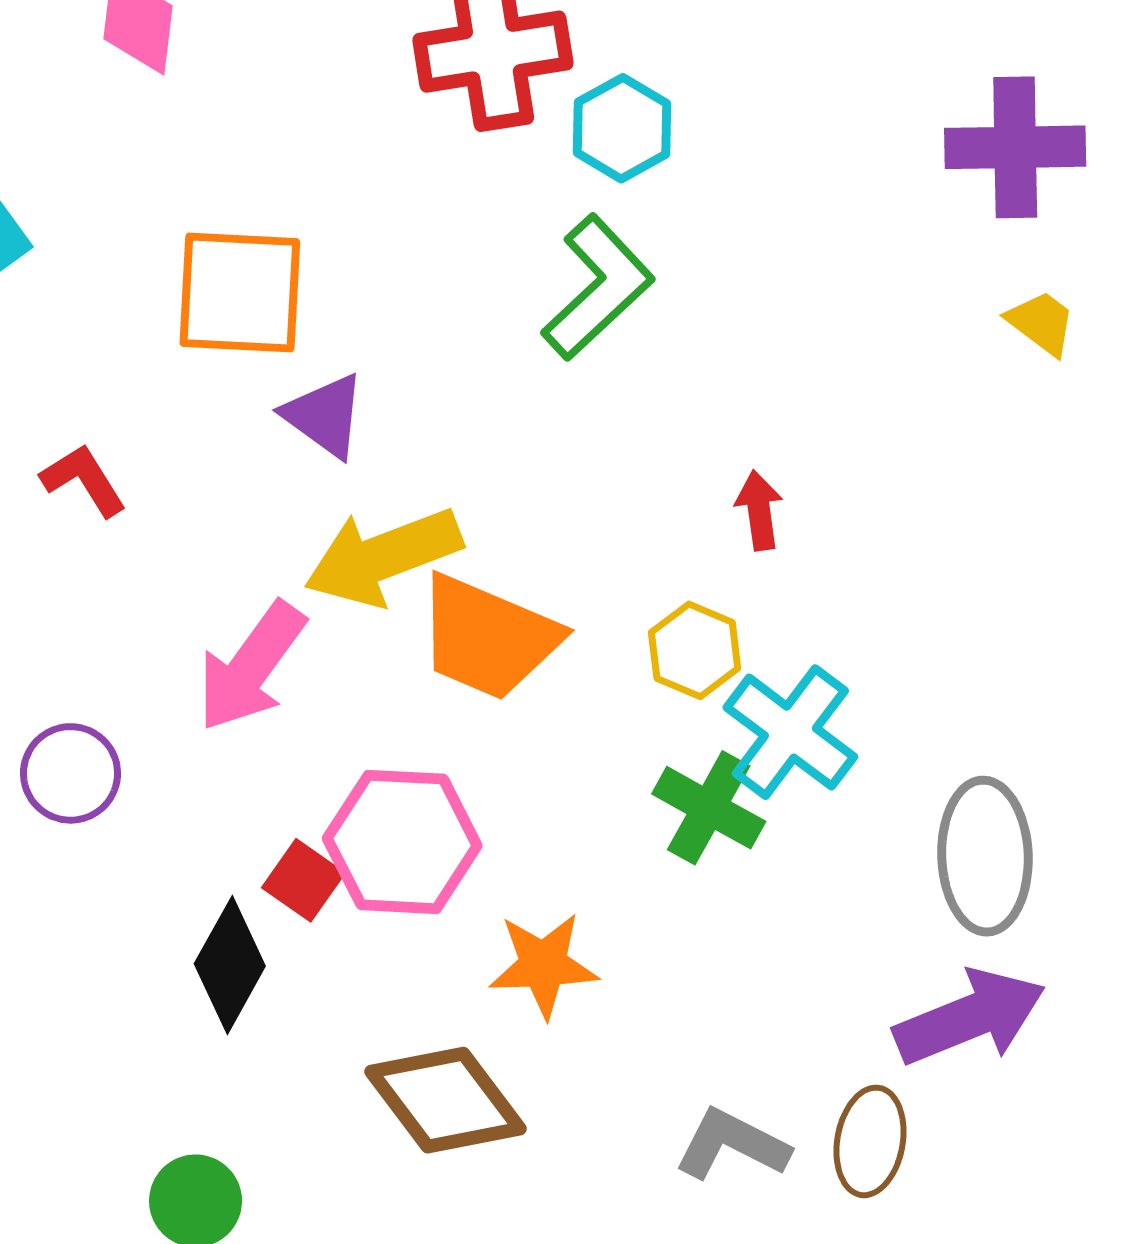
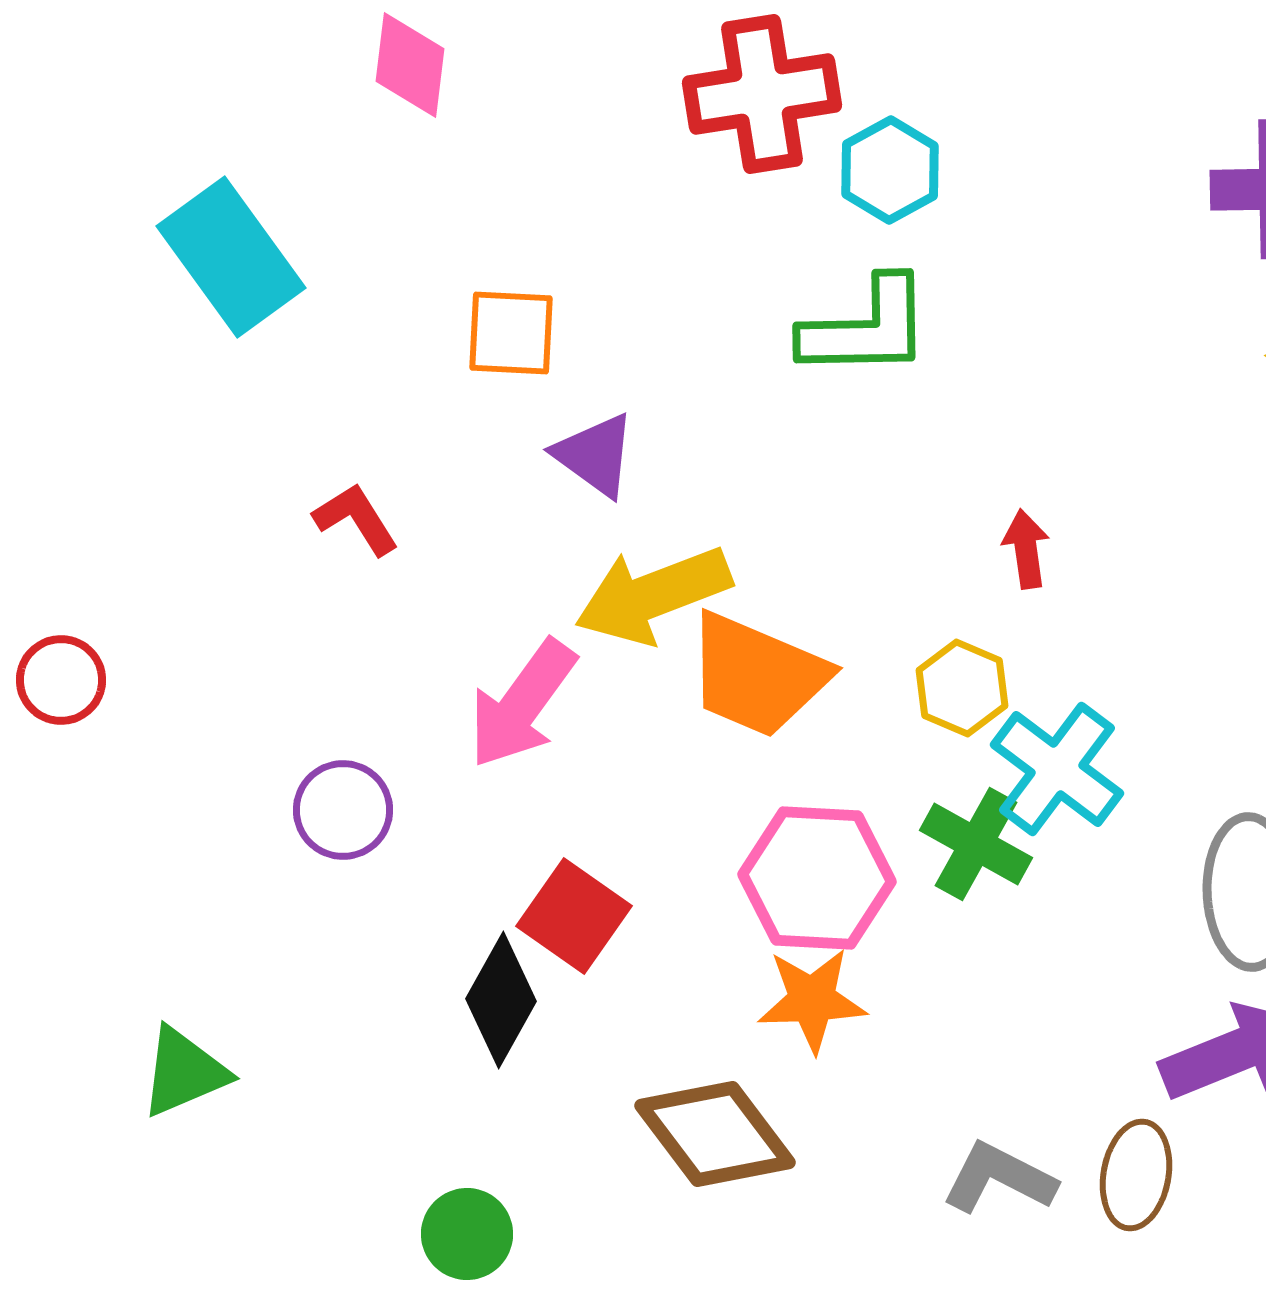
green L-shape: (598, 287) -> (866, 328), turned 42
orange square: (240, 293) -> (511, 333), size x0.7
pink hexagon: (402, 842) -> (817, 878), moved
red square: (303, 880) -> (574, 916), size x1.4

